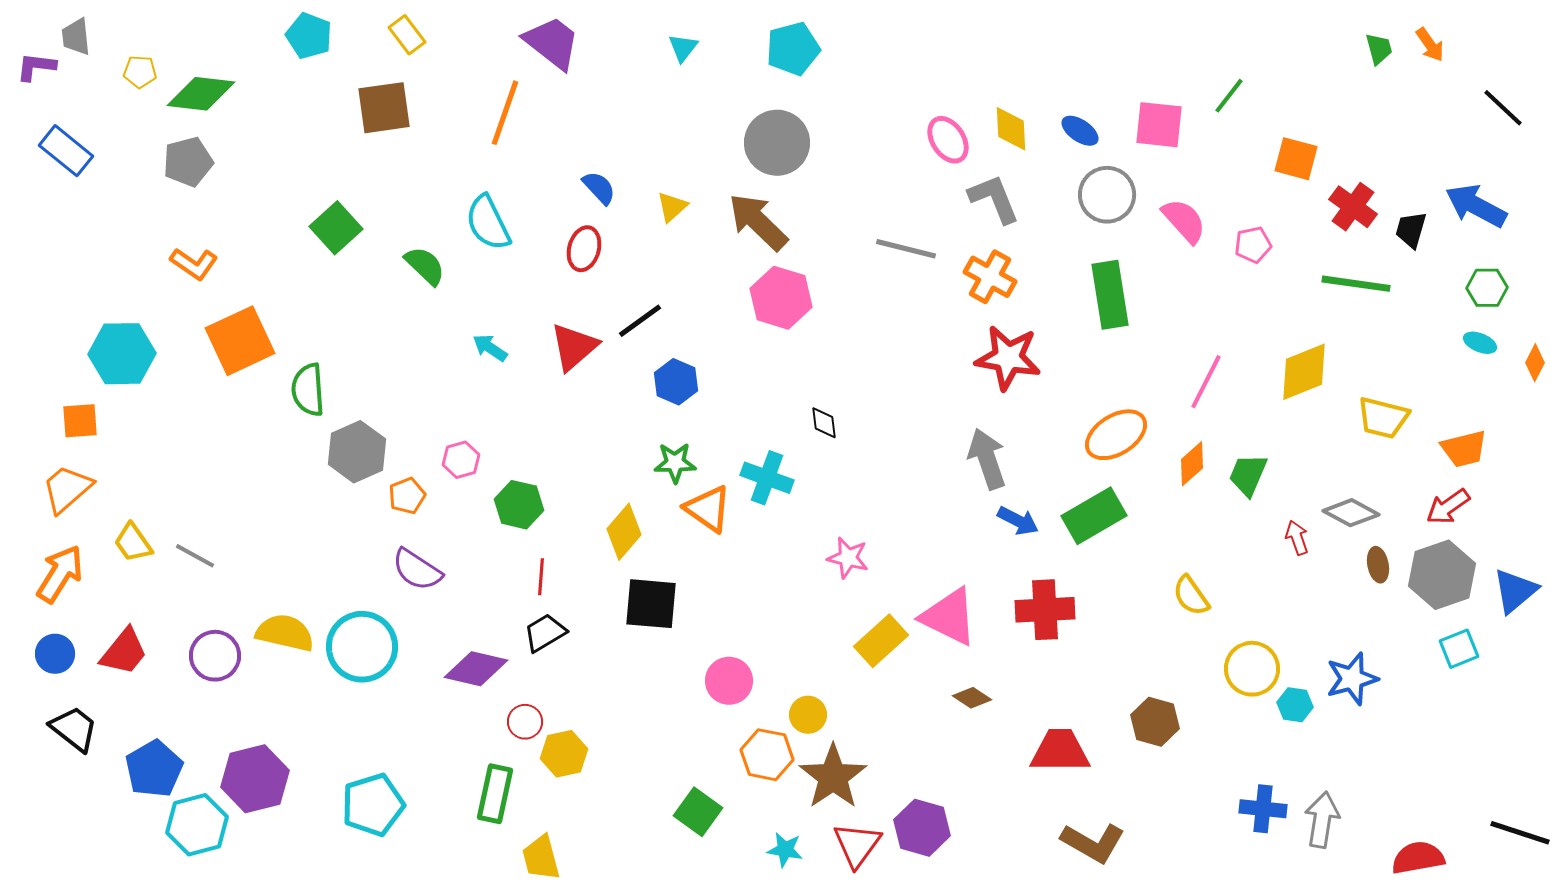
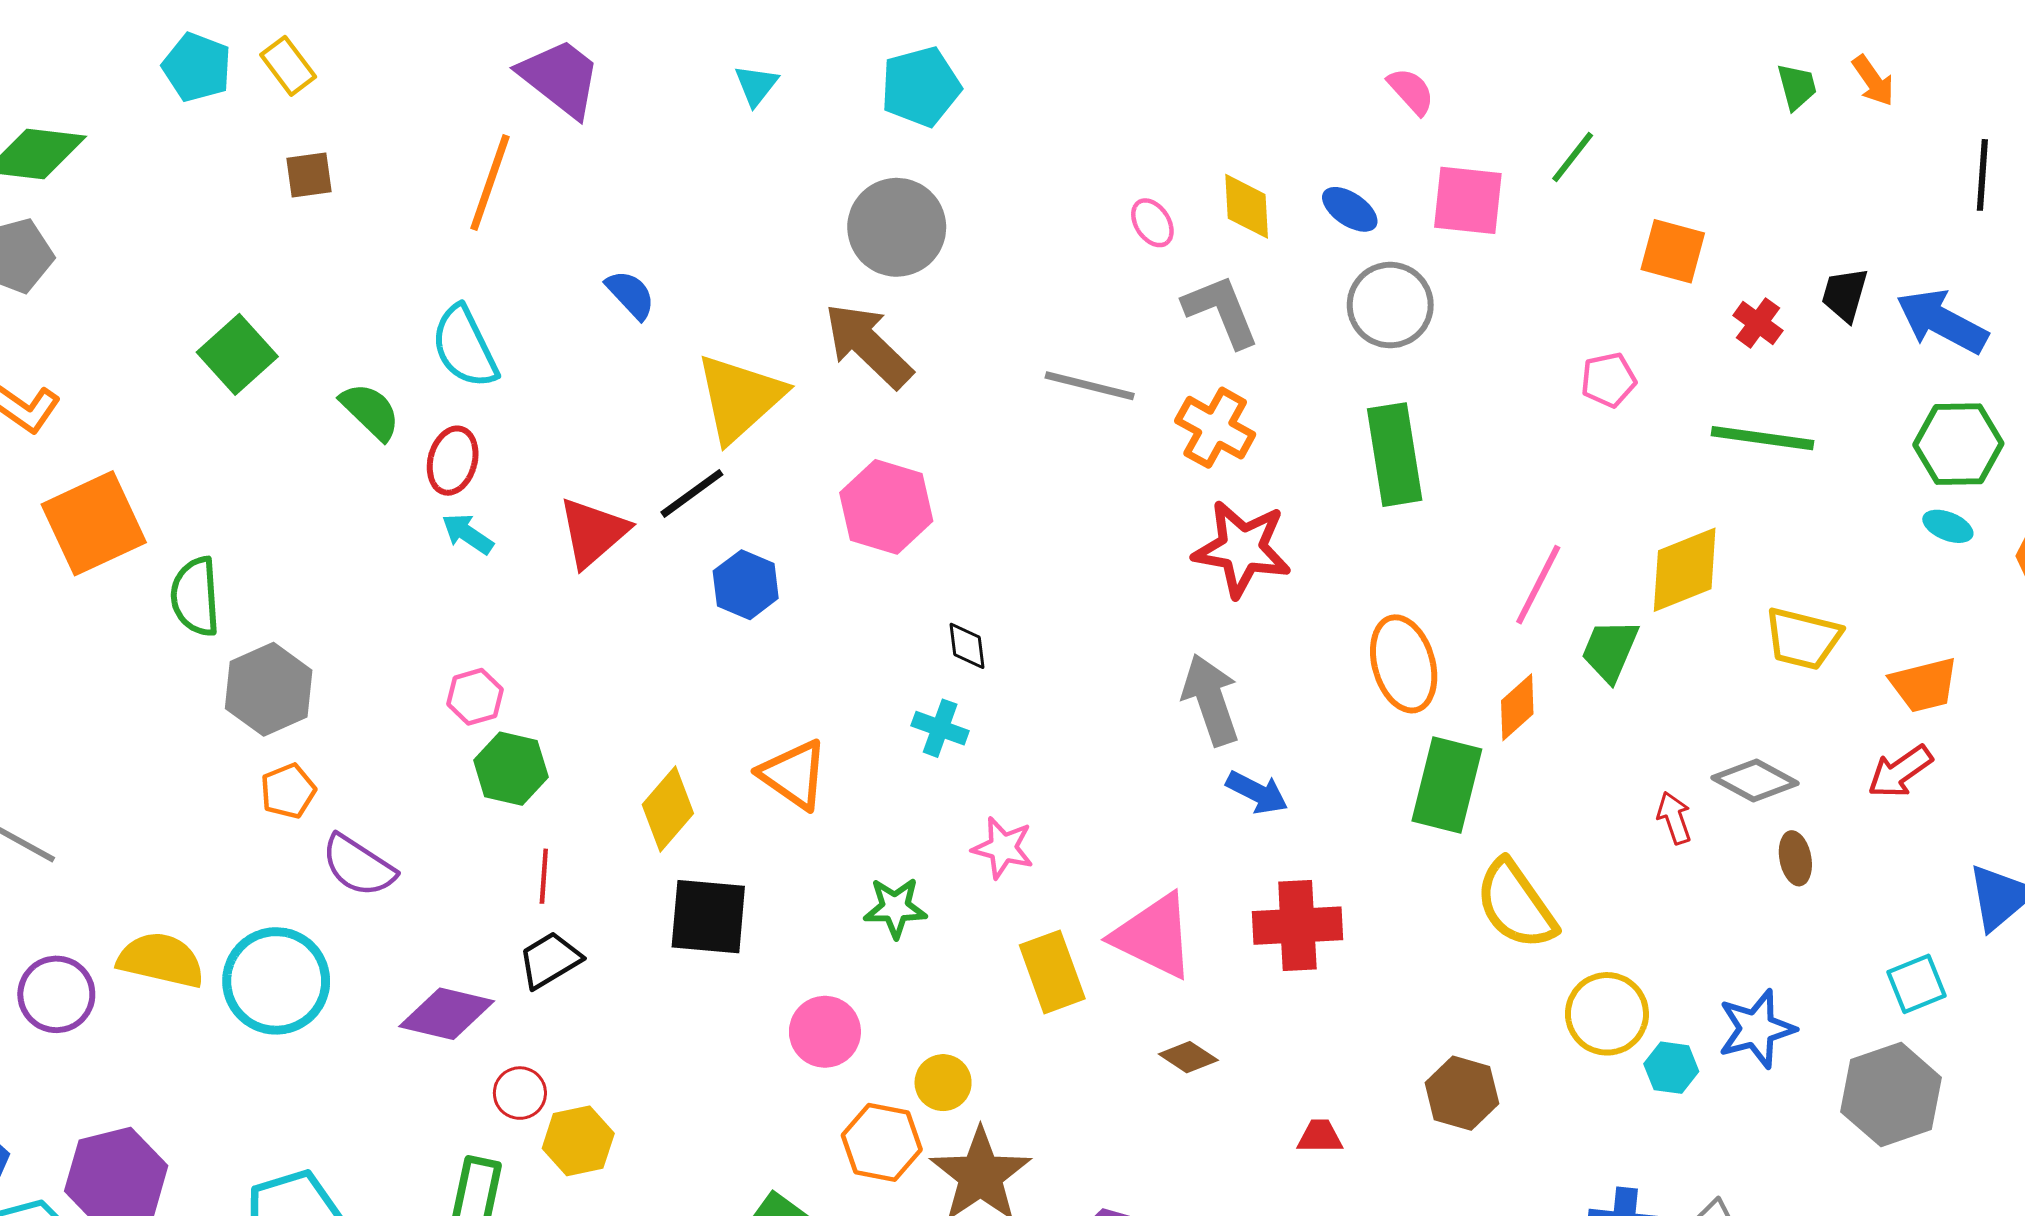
yellow rectangle: (407, 35) -> (288, 66), moved
brown square: (384, 108) -> (309, 175), size x0.6
black line: (1503, 108) -> (1982, 175), turned 51
pink ellipse: (948, 140) -> (1152, 223), size x0.7
yellow triangle: (672, 207) -> (740, 398), moved, size x2.0
red cross: (1353, 207) -> (1758, 323), size x0.7
pink semicircle: (1184, 221) -> (1411, 91), moved, size x0.7
black trapezoid: (1411, 230) -> (1845, 295), moved
red ellipse: (584, 249) -> (453, 461), moved
green hexagon: (1487, 288) -> (1958, 444), size x1.4
pink hexagon: (781, 298) -> (886, 507), moved
orange ellipse: (1116, 435) -> (1404, 664), turned -74
pink hexagon: (461, 460) -> (475, 697), moved
green star: (675, 463) -> (895, 908), moved
green trapezoid: (1248, 475) -> (1610, 650), moved
cyan cross: (767, 478) -> (940, 728), moved, size x0.7
orange pentagon: (407, 496) -> (288, 791), moved
green rectangle: (1094, 516) -> (1447, 785), moved, turned -46
gray hexagon: (1442, 575) -> (1891, 1095), moved
yellow semicircle: (1191, 596) -> (1516, 905), size x1.5
yellow rectangle: (881, 641) -> (1052, 972), turned -68
red trapezoid: (1060, 751) -> (1320, 1136), size x0.5

